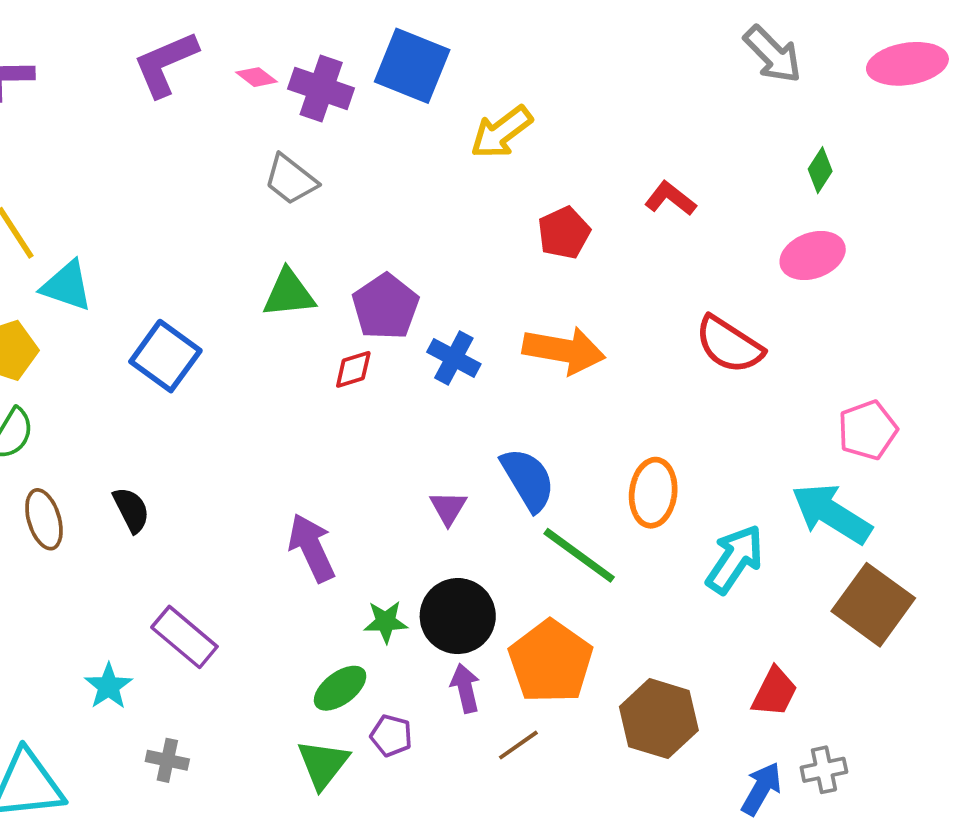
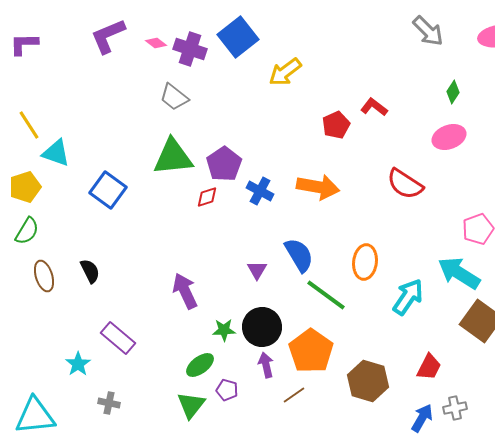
blue square: (412, 66) -> (238, 37), turned 30
red pentagon: (564, 233) -> (336, 125), moved
green triangle: (289, 293) -> (173, 157), size x1.4

